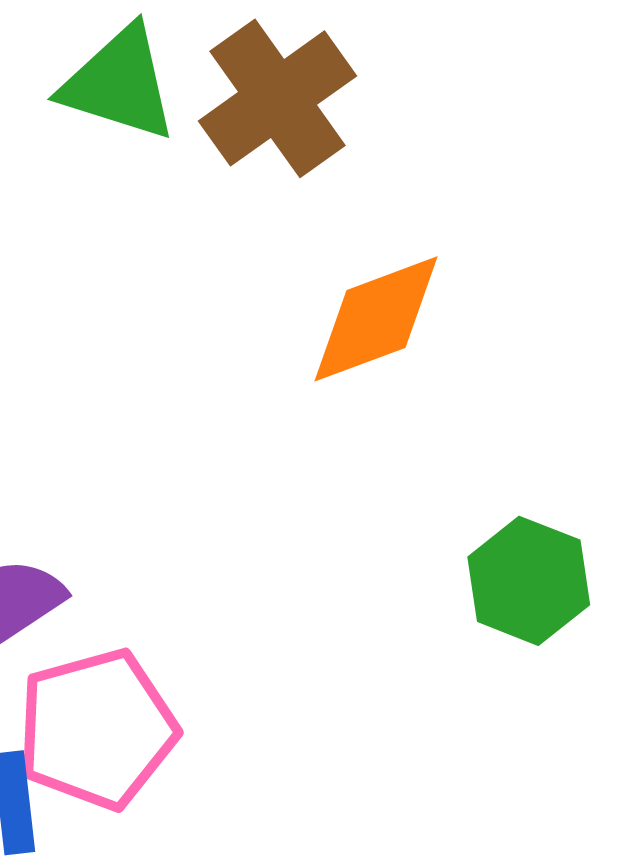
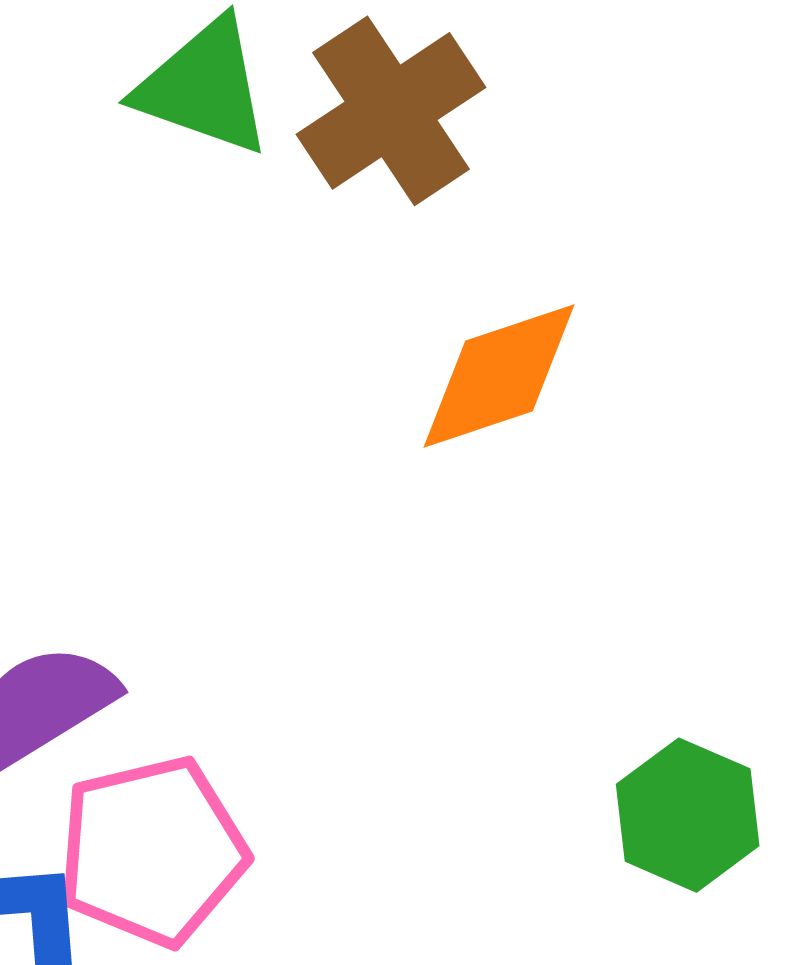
green hexagon: (529, 581) -> (688, 815), moved

